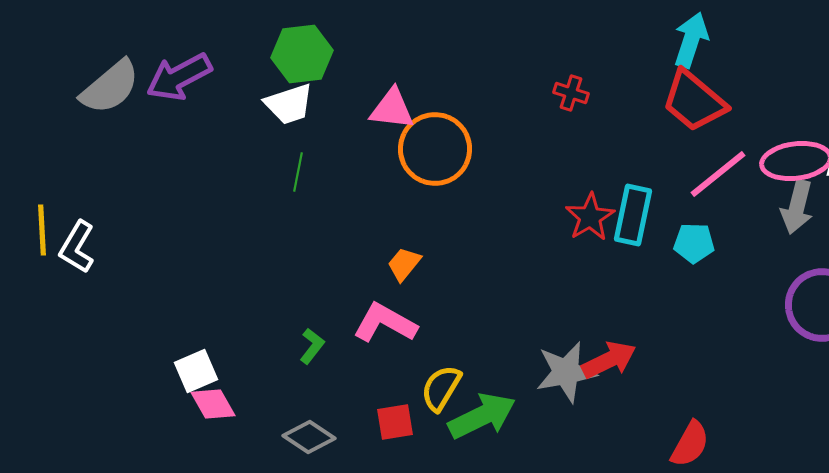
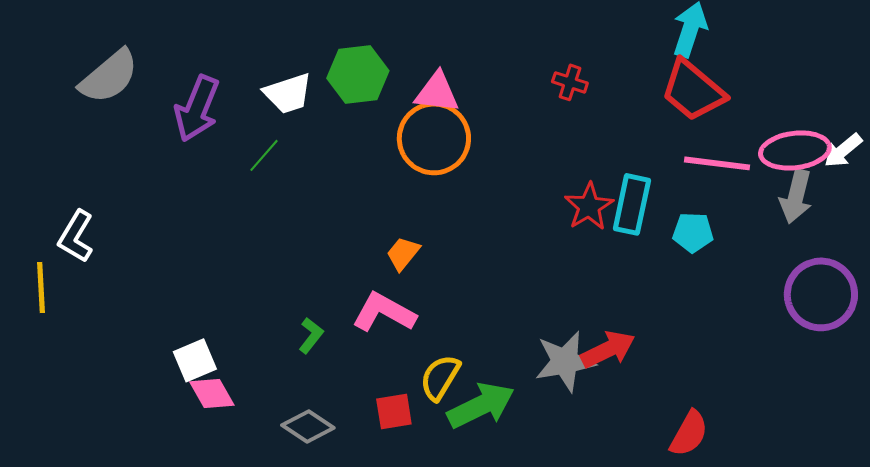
green hexagon: (302, 54) -> (358, 74), moved
purple arrow: (179, 77) -> (197, 108), moved, turned -40
pink triangle: (392, 109) -> (437, 92), moved
green line: (298, 172) -> (264, 155), moved, turned 30
pink line: (718, 174) -> (717, 163), turned 46
yellow line: (42, 230) -> (41, 287), moved

